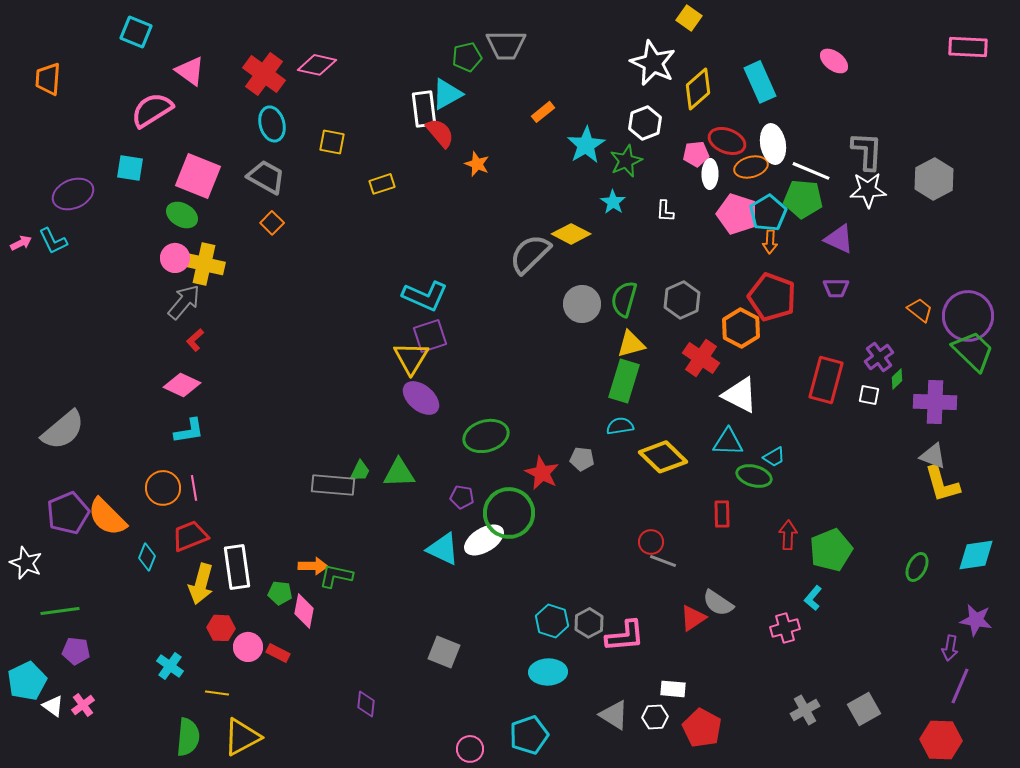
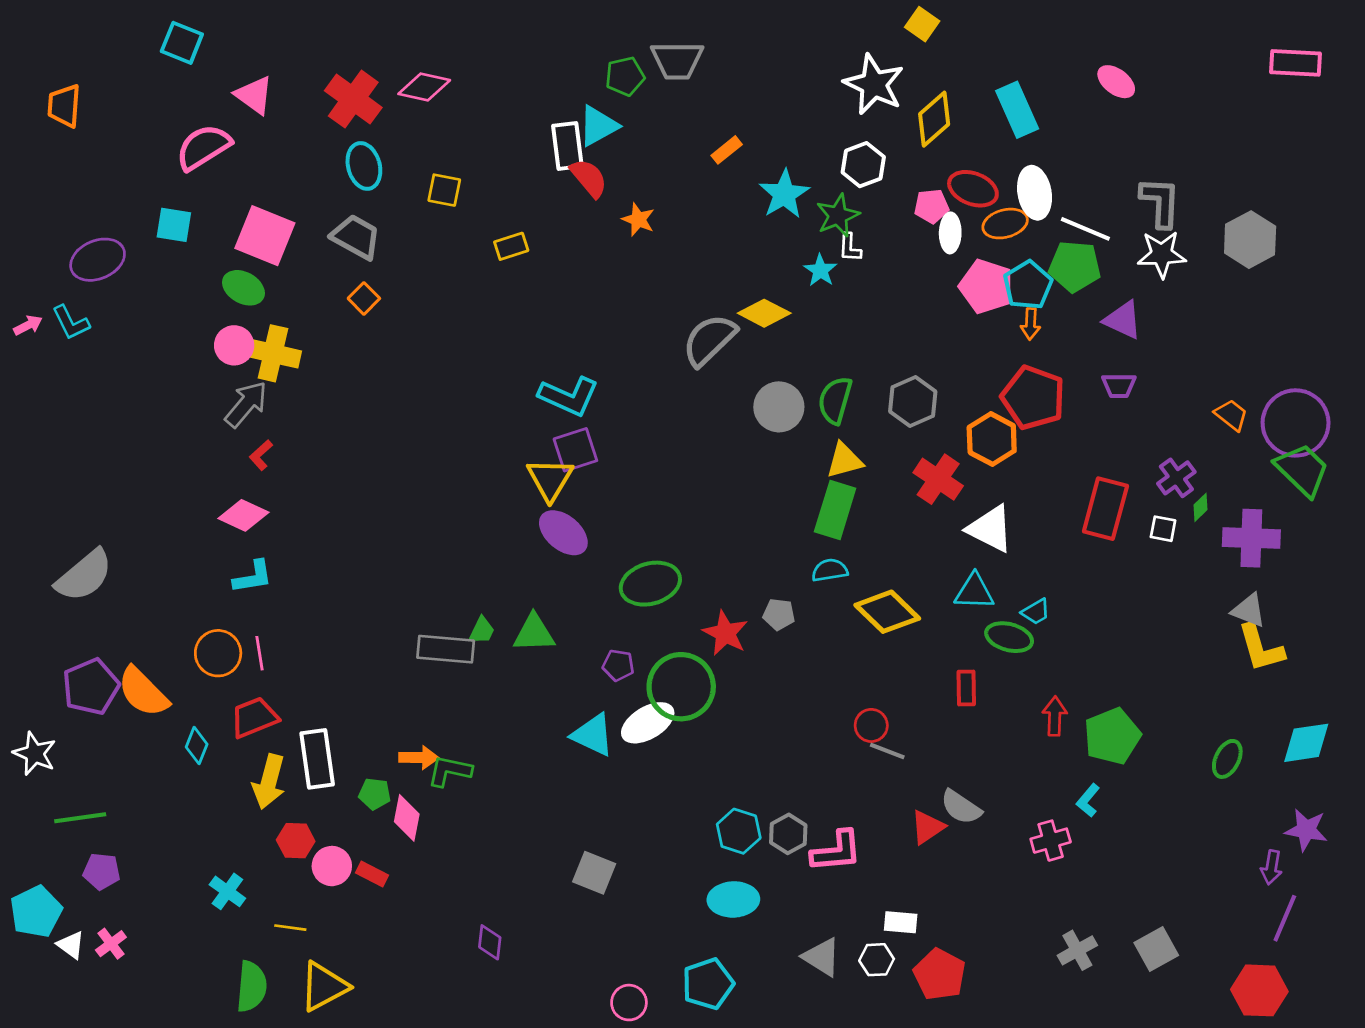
white L-shape: (665, 211) -> (850, 248), moved

